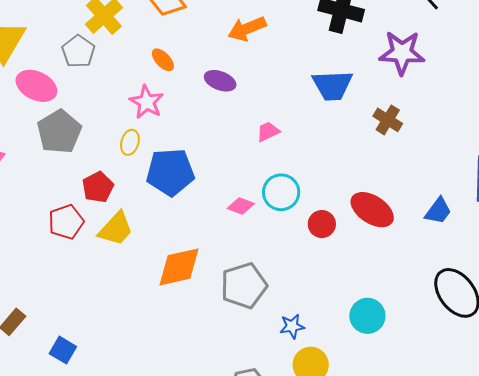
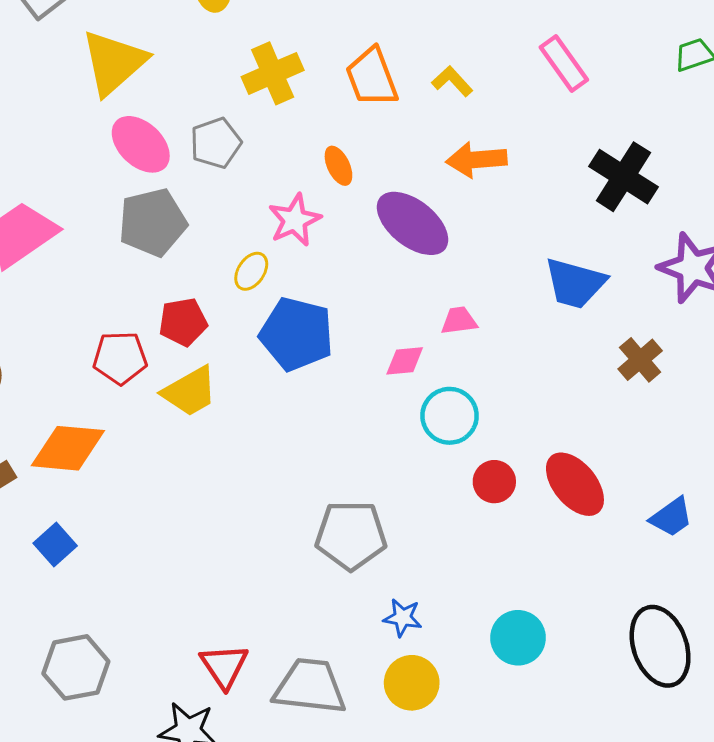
gray pentagon: (78, 51) -> (216, 143), moved
purple ellipse: (220, 81) -> (413, 223), size x1.6
pink diamond: (241, 206) -> (405, 361), moved, turned -44
orange diamond: (179, 267) -> (68, 448), moved

